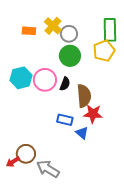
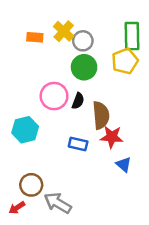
cyan hexagon: (21, 78) -> (25, 130), moved
blue triangle: (82, 133) -> (124, 164), moved
red arrow: (13, 162) -> (17, 208), moved

